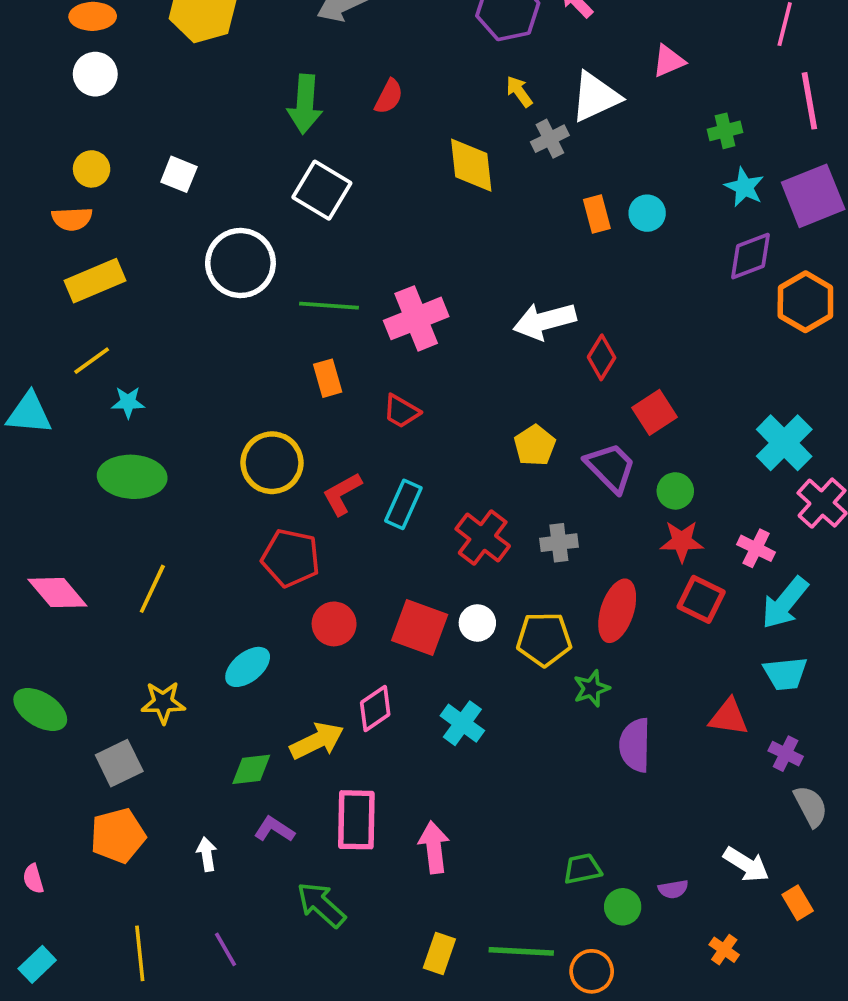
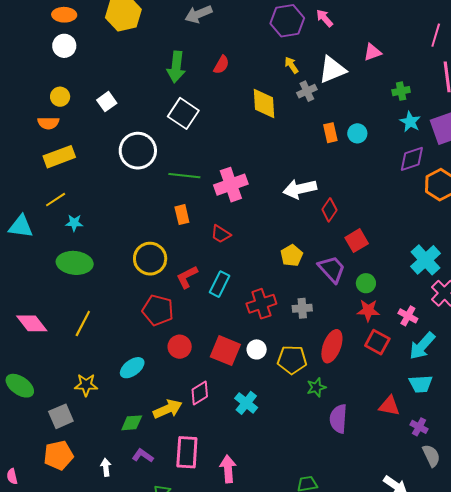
white square: (179, 174) -> (107, 102), turned 30
red cross: (483, 537) -> (261, 304), turned 32

